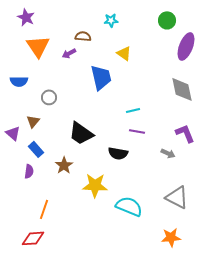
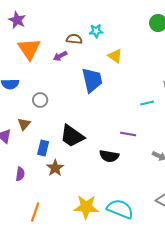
cyan star: (111, 20) -> (96, 31), moved
cyan line: (133, 110) -> (147, 103), moved
blue rectangle: (36, 149) -> (43, 148), moved, turned 56
yellow star: (95, 185) -> (86, 207), moved

